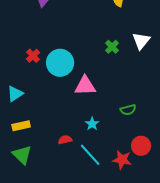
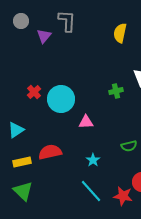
green cross: (112, 47) -> (116, 91), moved, turned 32
pink triangle: (85, 86) -> (86, 122), size x0.7
red semicircle: (65, 140) -> (50, 152), moved, size x1.6

